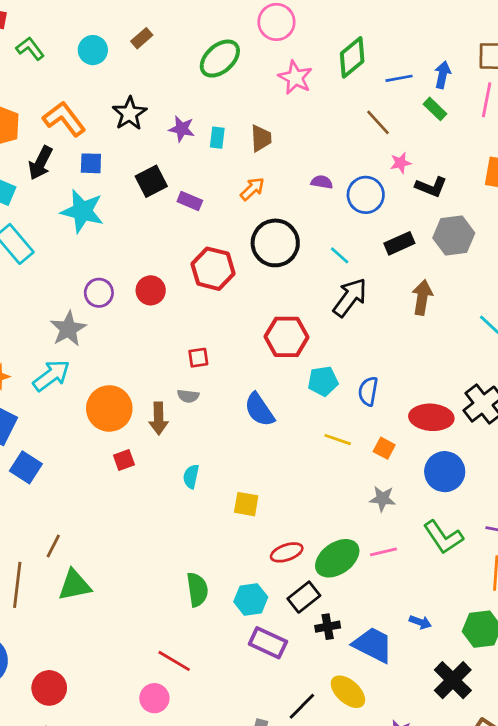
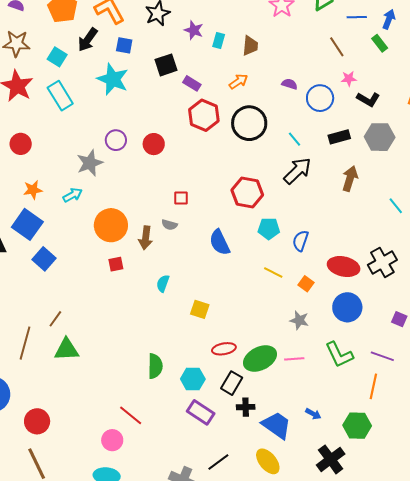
red hexagon: (213, 269) -> (204, 115), moved
cyan arrow: (51, 375) -> (72, 195), size x0.7
black rectangle: (304, 597) -> (232, 383), turned -30
yellow ellipse: (348, 692) -> (268, 461), moved

